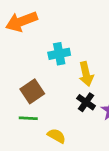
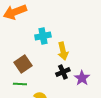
black cross: (86, 102) -> (63, 72), turned 32

